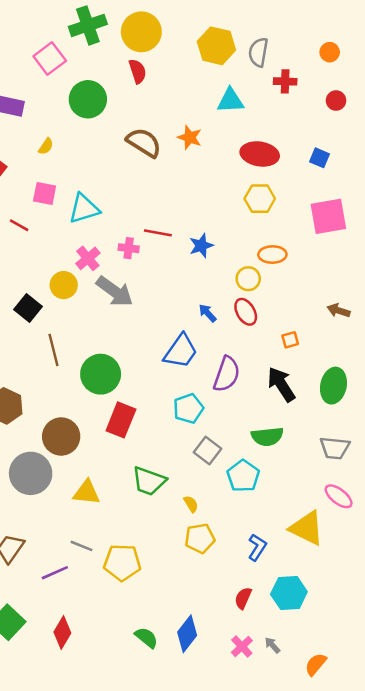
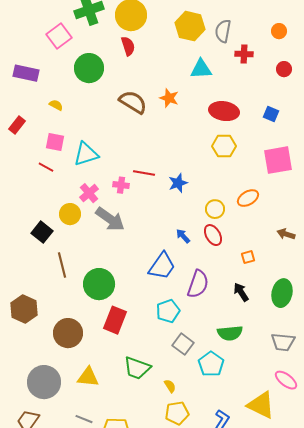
yellow semicircle: (46, 146) -> (56, 105), turned -96
red line: (19, 225) -> (46, 167), moved
orange ellipse: (272, 255) -> (248, 198), moved, turned -30
black arrow: (281, 384) -> (241, 292), size x0.7
gray circle: (31, 473) -> (44, 382), moved

